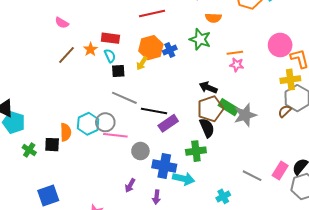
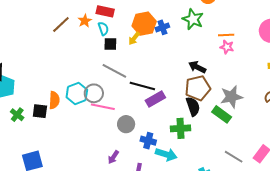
green rectangle: (229, 107) -> (222, 114), moved
blue cross: (164, 166) -> (148, 141), size x0.7

